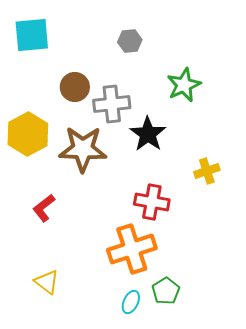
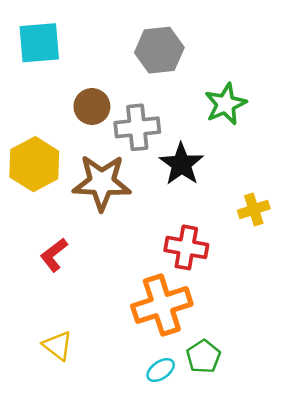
gray hexagon: (130, 41) -> (159, 50), size x1.6
cyan ellipse: (131, 302) -> (161, 370), turned 30

